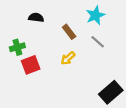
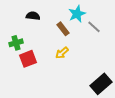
cyan star: (95, 15) -> (77, 14), moved
gray line: (98, 42) -> (94, 27), moved

